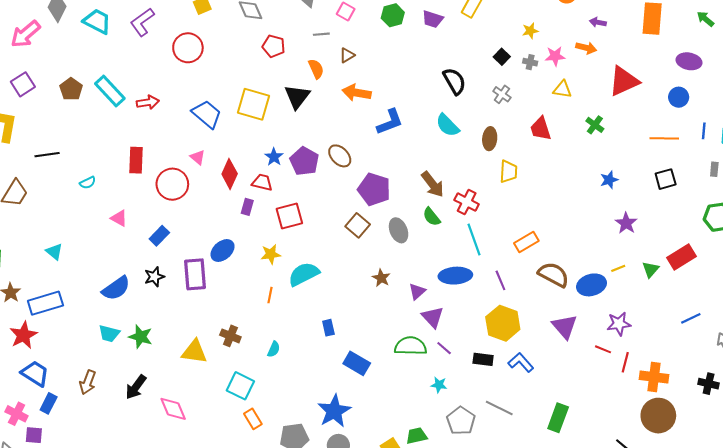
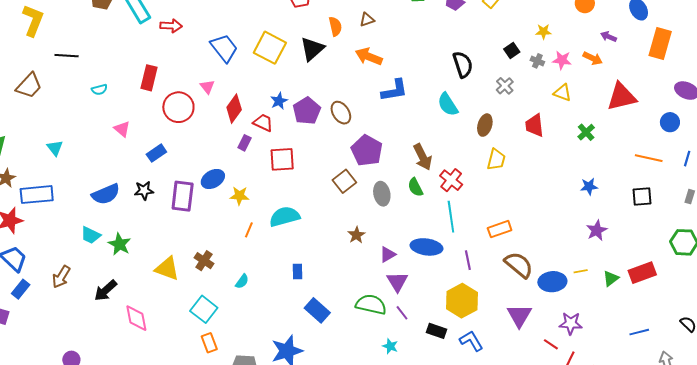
yellow star: (271, 254) -> (239, 196), moved

